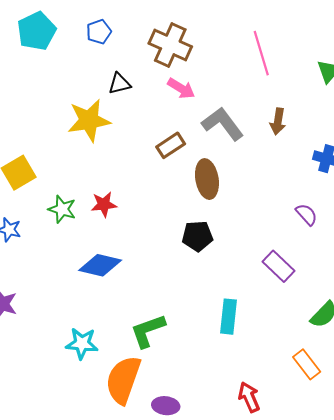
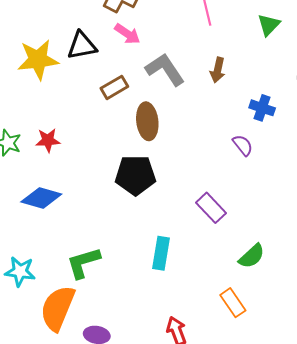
black triangle: (119, 84) -> (82, 46), moved, size x1.4
purple semicircle: (306, 214) -> (243, 145), moved
black pentagon: (197, 236) -> (135, 175), size x1.4

